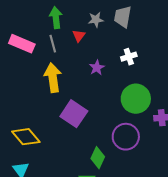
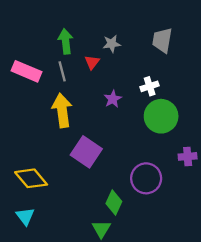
gray trapezoid: (123, 17) -> (162, 40), moved
green circle: (136, 99) -> (161, 116), moved

